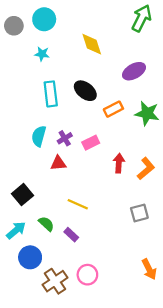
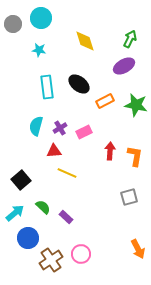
green arrow: (142, 18) -> (130, 39), moved, size x0.7
orange L-shape: (146, 169) -> (135, 156), turned -40
yellow line: (78, 204) -> (67, 173), moved

